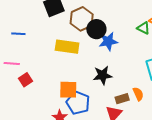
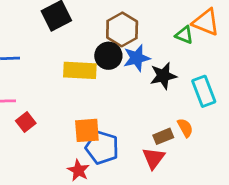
brown hexagon: (82, 19) -> (122, 29), moved
black circle: (96, 29) -> (108, 56), moved
black star: (103, 75) -> (163, 76), moved

